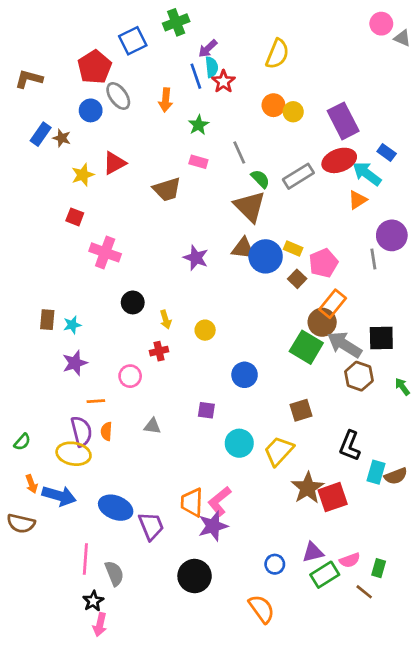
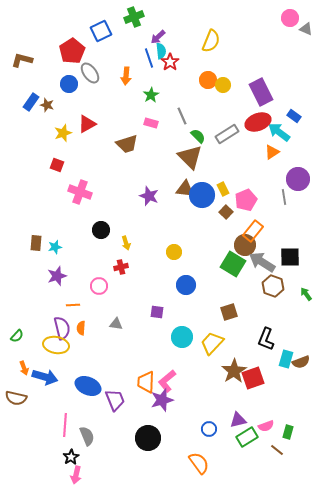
yellow rectangle: (293, 249) -> (223, 189), turned 40
yellow circle: (205, 330) -> (174, 252), moved

